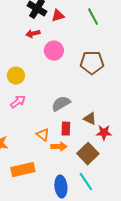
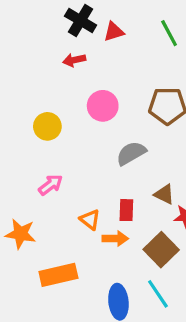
pink circle: (54, 51) -> (103, 106), moved
pink arrow: (18, 102) -> (51, 185), moved
gray semicircle: (61, 104) -> (131, 153), moved

